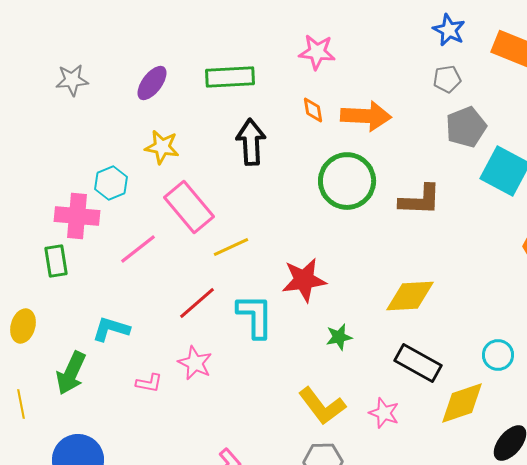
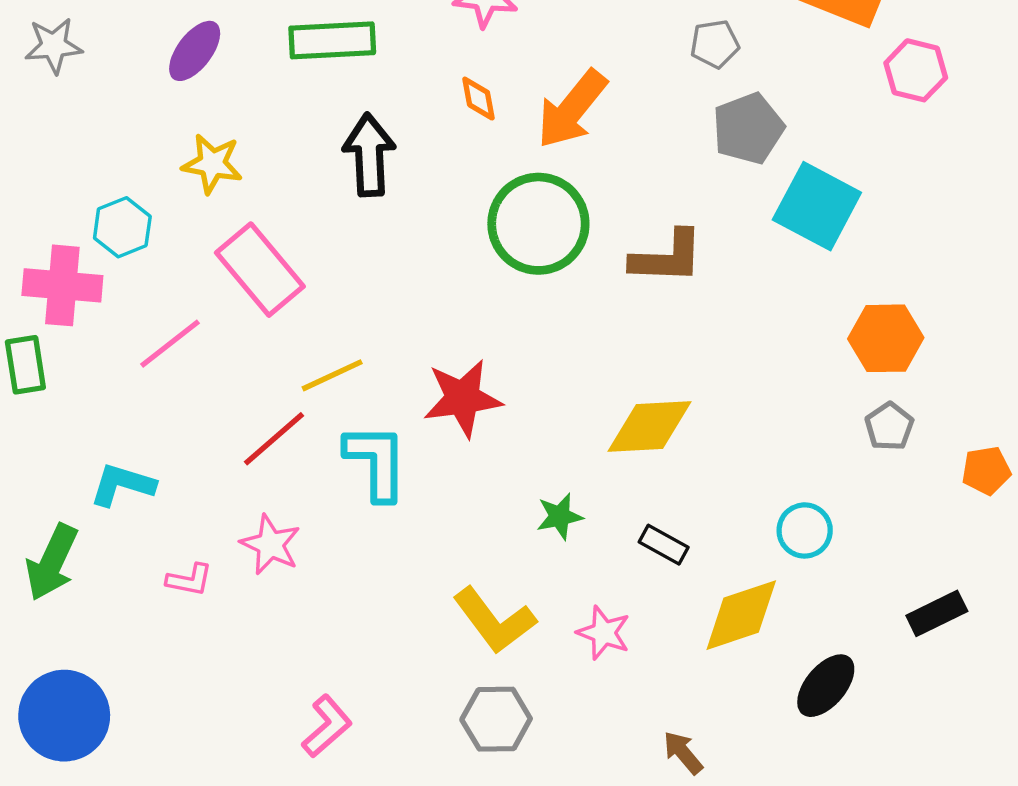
orange arrow: (366, 116) -> (572, 109), turned 126
yellow line: (231, 247) -> (332, 375), moved
green star: (339, 337) -> (560, 516), moved
black rectangle: (418, 363) -> (664, 545), size x0.6

